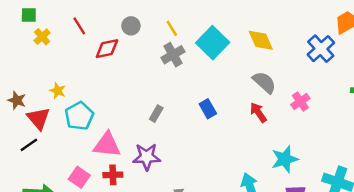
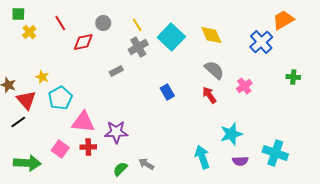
gray rectangle: (156, 114) -> (116, 71), moved, turned 32

